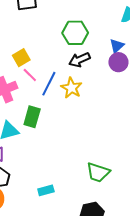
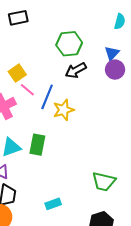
yellow star: (71, 88) -> (63, 110), moved, turned 30
green rectangle: (32, 117) -> (37, 145), moved

